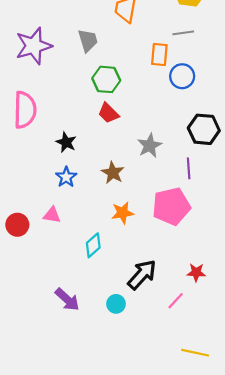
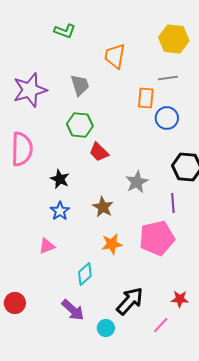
green hexagon: (106, 79) -> (80, 125), moved
pink triangle: (52, 215) -> (47, 246), turned -30
red circle: (17, 225) -> (15, 303), moved
purple arrow: (67, 300) -> (73, 310), moved

